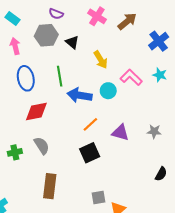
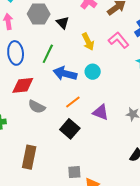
green line: (60, 76) -> (48, 54), turned 30
pink L-shape: (131, 77) -> (119, 40), moved
gray semicircle: (42, 146) -> (37, 107), moved, turned 144
black square: (90, 153) -> (70, 129), turned -30

